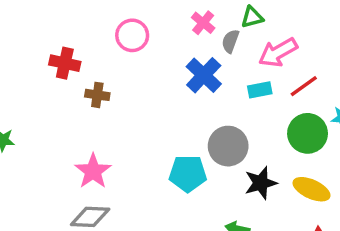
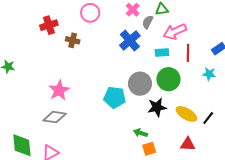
red cross: (65, 63) -> (49, 25), turned -36
red line: (304, 86) -> (188, 53), turned -60
brown cross: (97, 95) -> (73, 40), moved
green circle: (308, 133) -> (169, 79), moved

